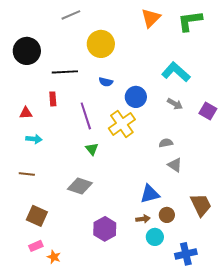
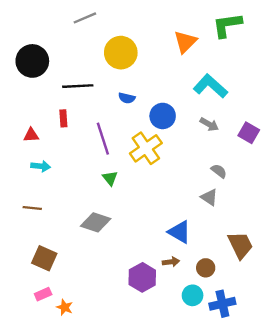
orange triangle: (151, 18) -> (185, 42), moved
gray semicircle: (166, 143) -> (219, 171), moved, turned 48
blue triangle: (150, 194) -> (179, 232), turned 45
brown circle: (167, 215) -> (206, 268), moved
purple hexagon: (105, 229) -> (142, 277), moved
cyan circle: (155, 237) -> (193, 295), moved

